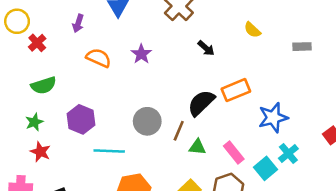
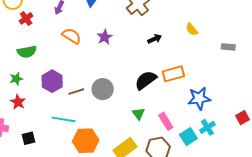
black arrow: (206, 48) -> (155, 39), turned -72
brown line: (179, 131) -> (76, 92), moved, turned 42
green triangle: (197, 147) -> (138, 114), turned 40
cyan line: (109, 151) -> (64, 119), moved

